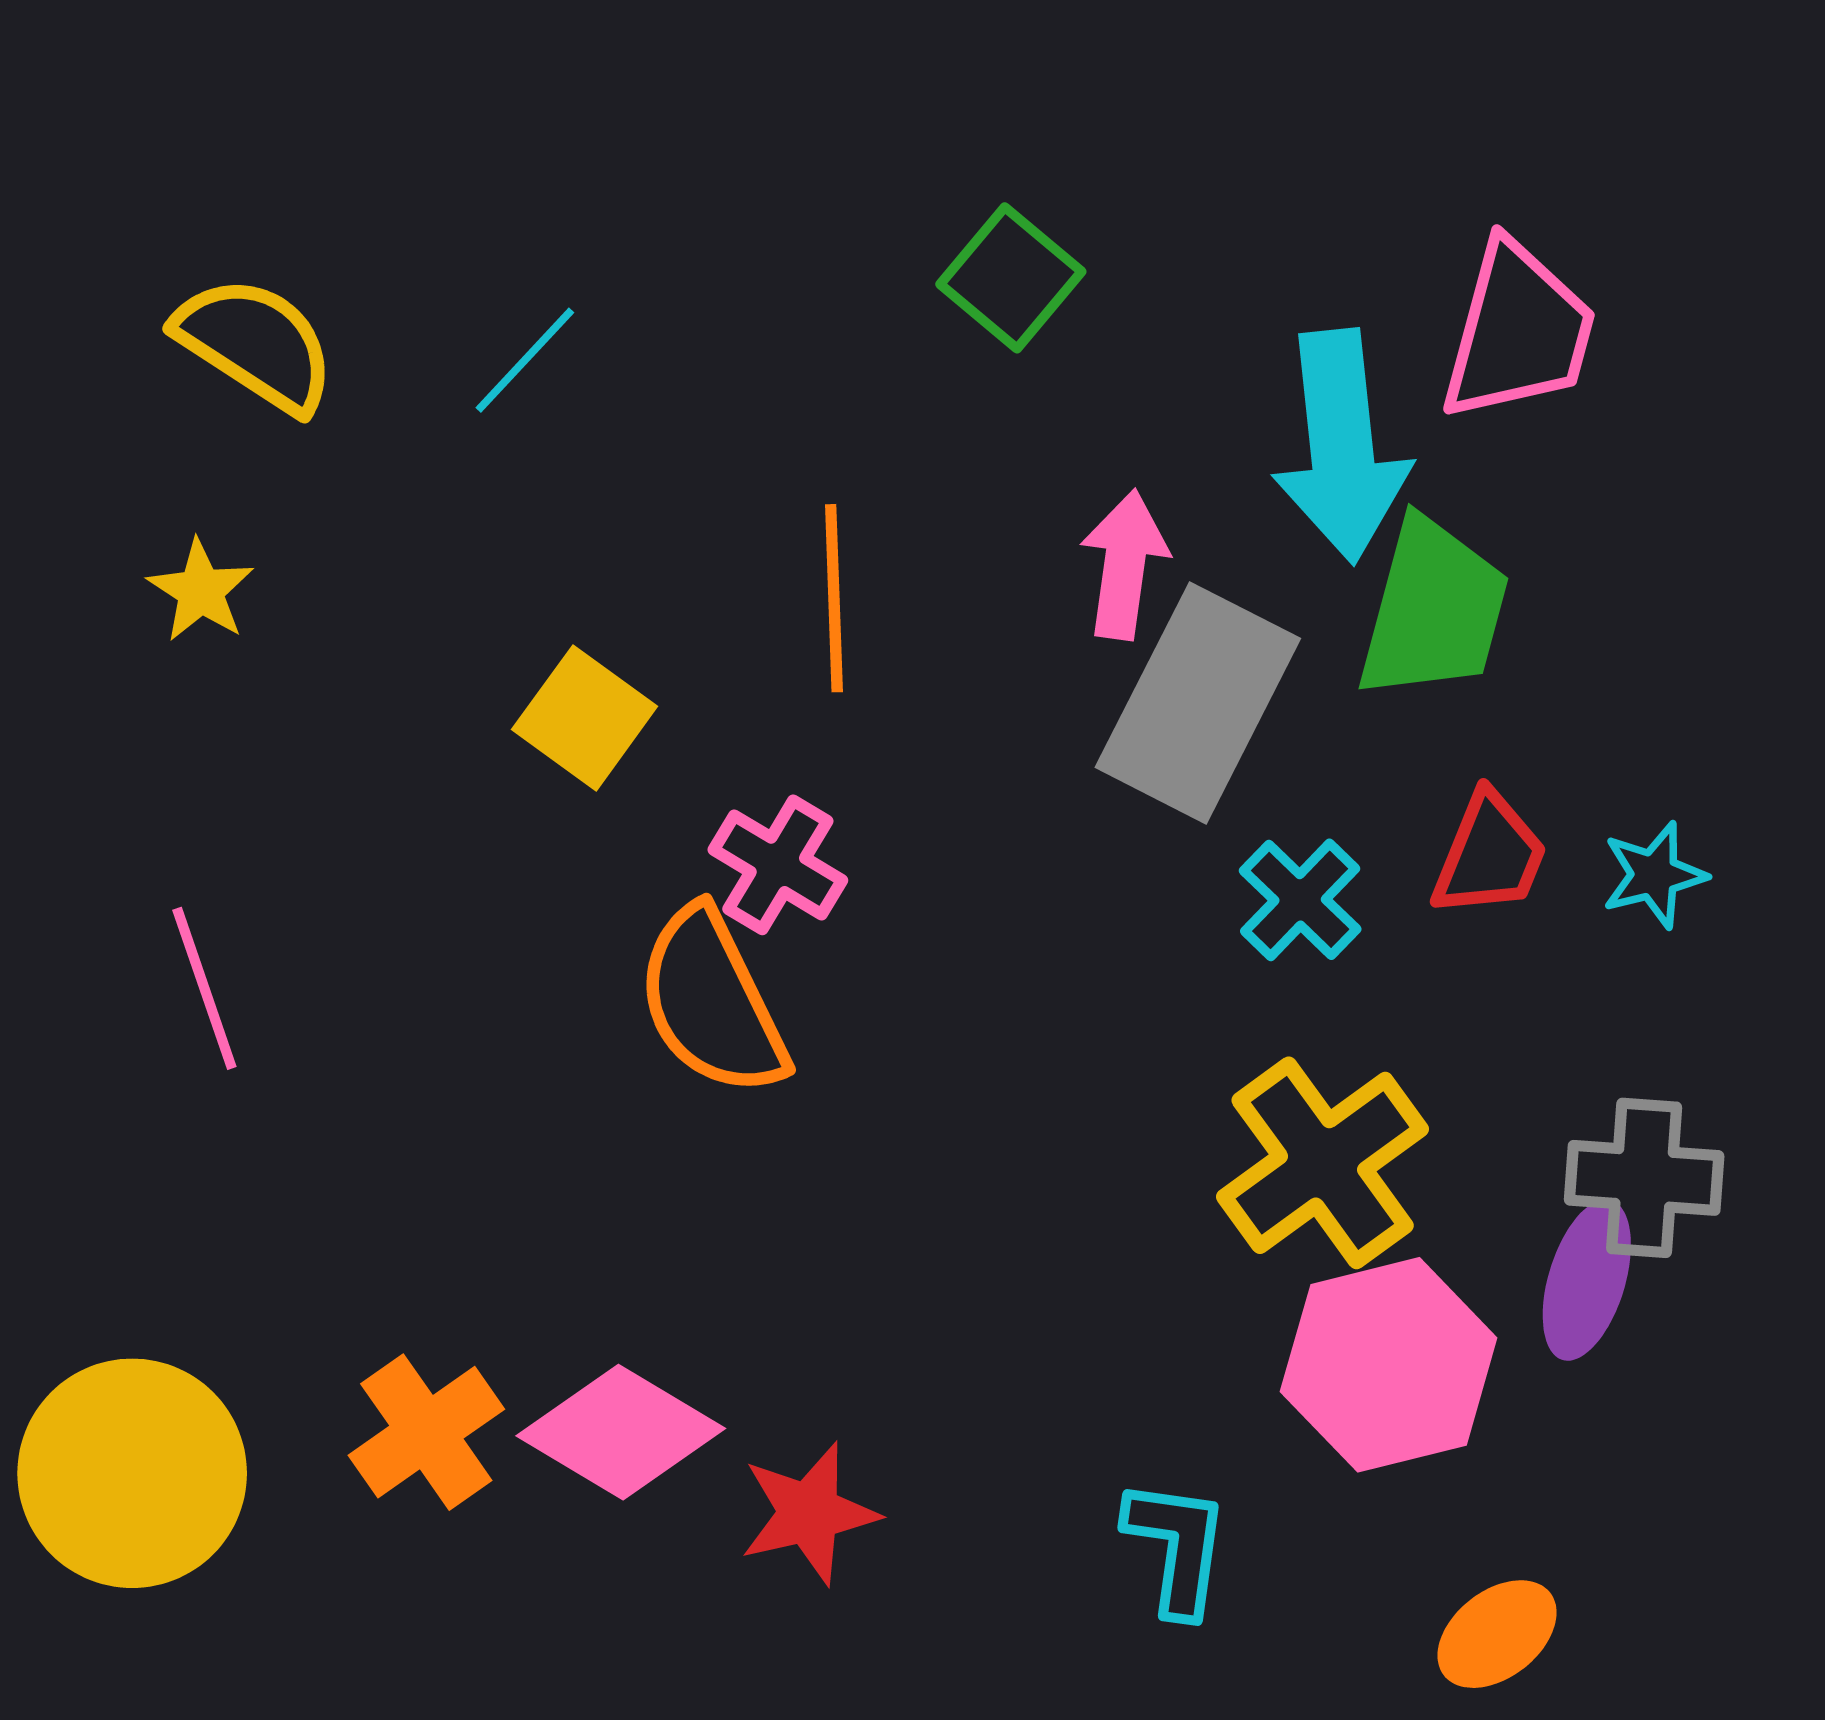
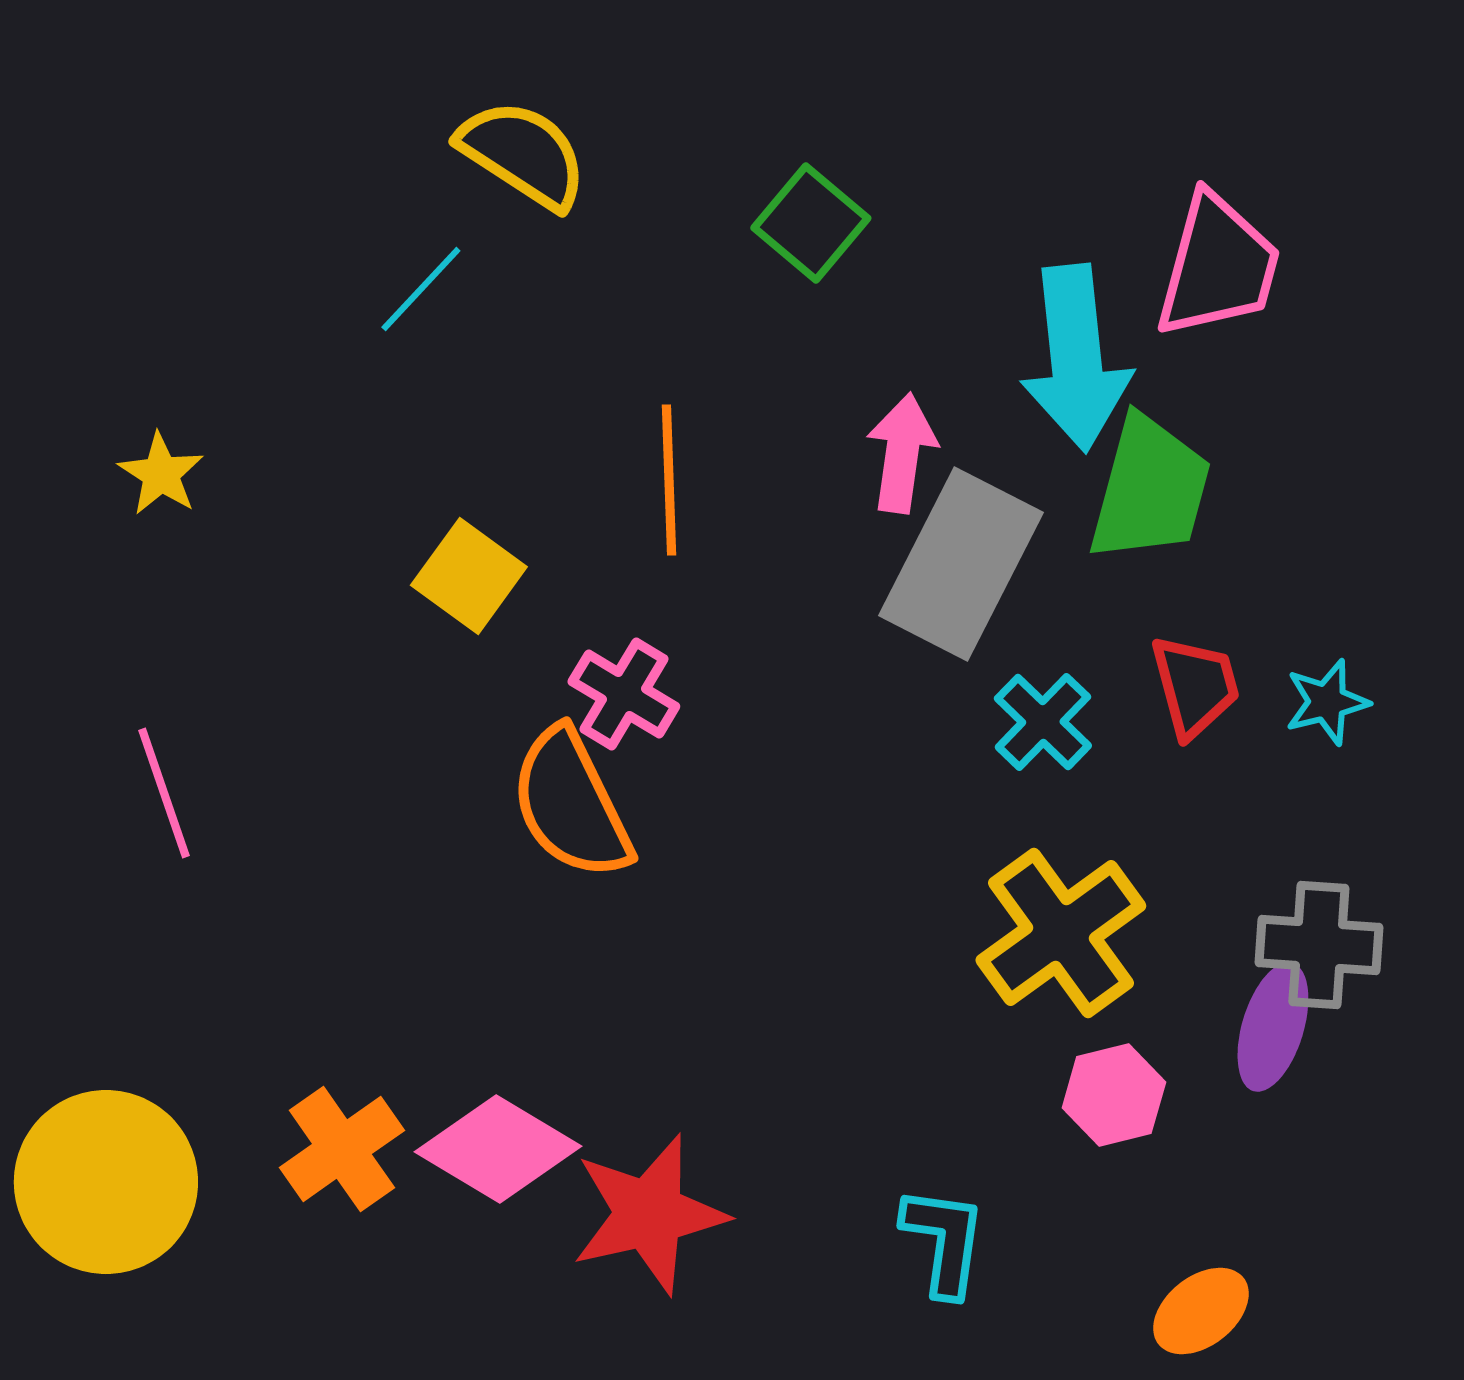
yellow semicircle: (256, 344) -> (523, 154), moved
red trapezoid: (1490, 855) -> (1195, 686), turned -37
pink hexagon: (1389, 1365) -> (1114, 1095), size x0.6
red star: (809, 1513) -> (649, 1214), size x1.4

